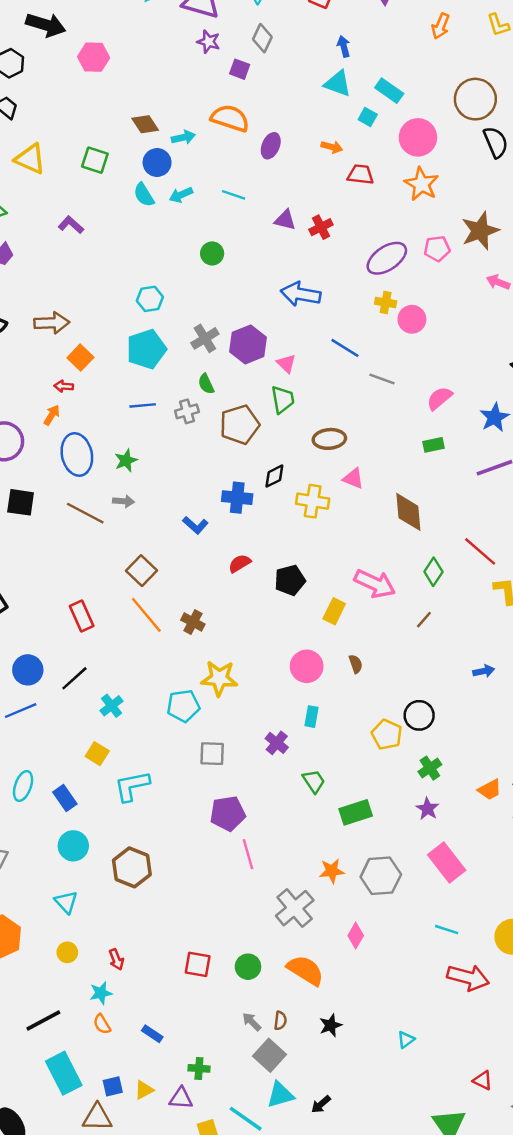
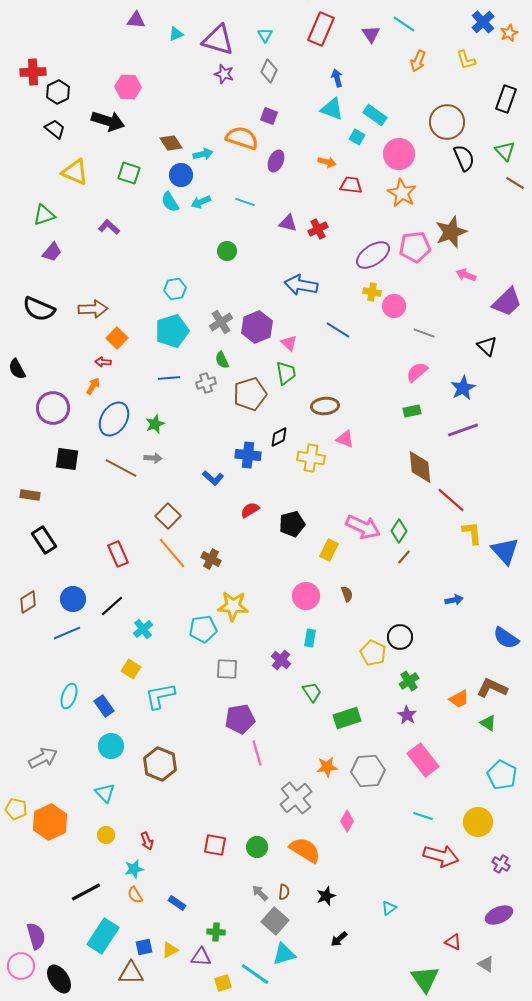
black arrow: (46, 25) -> (108, 121), moved
purple square: (240, 69) -> (269, 116), moved
pink pentagon: (437, 249) -> (415, 247), size x1.4
gray line: (382, 379) -> (424, 333), moved
blue ellipse: (77, 454) -> (114, 419), turned 44
brown diamond: (408, 512) -> (420, 467), moved
green diamond: (433, 572) -> (399, 531), moved
cyan rectangle: (64, 1073) -> (103, 936), turned 60
black arrow: (321, 1104) -> (339, 939), moved

